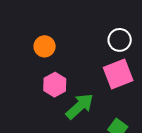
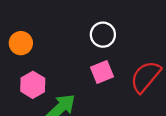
pink square: (118, 74) -> (102, 72), size x0.7

